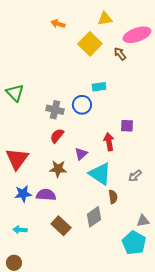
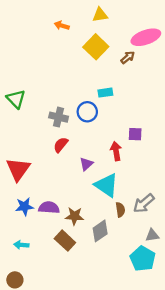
yellow triangle: (105, 19) -> (100, 15), moved
brown arrow: (120, 54) -> (128, 57), turned 88
brown star: (58, 169) -> (75, 216), moved
gray arrow: (135, 176) -> (144, 203), moved, size x1.5

